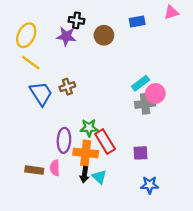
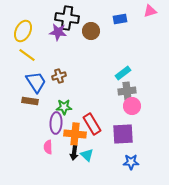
black cross: (77, 20) -> (67, 18), size x1.6
pink circle: (155, 94) -> (132, 106), moved
green star: (89, 128) -> (64, 107), moved
purple square: (140, 153) -> (123, 134), size x1.6
brown rectangle: (34, 170) -> (30, 101), moved

